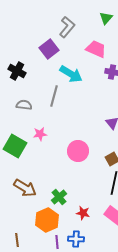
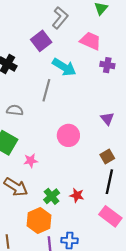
gray semicircle: (24, 105) -> (15, 110), moved
pink star: (40, 134) -> (31, 161), moved
pink circle: (78, 151) -> (68, 135), moved
red star: (83, 213) -> (77, 195), moved

